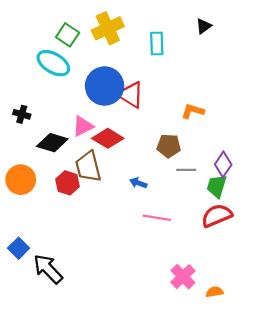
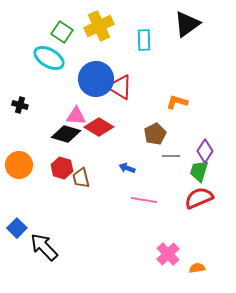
black triangle: (204, 26) -> (187, 24), size x1.8
pink triangle: (83, 126) -> (76, 116), turned 30
black diamond: (52, 143) -> (66, 134), moved
brown pentagon: (169, 146) -> (155, 134), turned -30
brown trapezoid: (88, 167) -> (81, 178), moved, size x0.7

